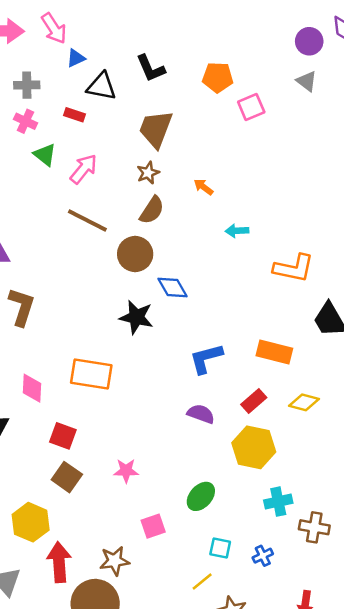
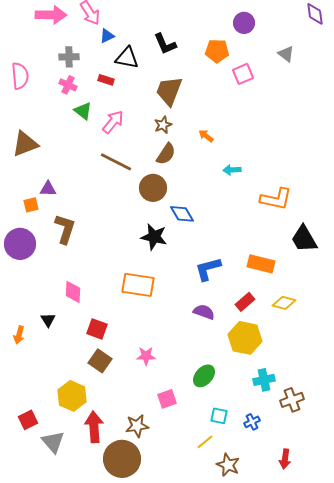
purple circle: (309, 41) -> (244, 23), moved
orange rectangle: (91, 374) -> (138, 285), moved
brown cross: (314, 527) -> (292, 400), turned -30

